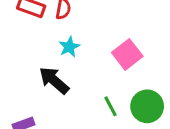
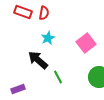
green line: (110, 106) -> (58, 77), moved

